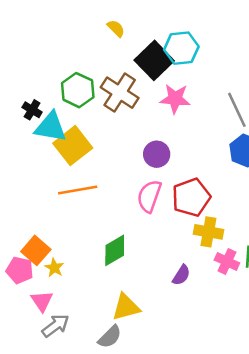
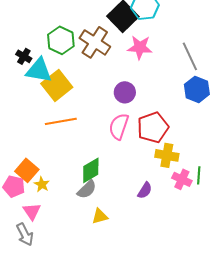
yellow triangle: (126, 307) -> (100, 216), size x0.7
gray arrow: (56, 326) -> (25, 234), moved, turned 100
gray semicircle: (110, 337) -> (87, 189), moved

